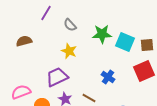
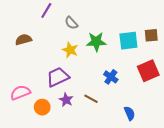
green star: (102, 34) -> (96, 42), moved
cyan square: (125, 42) -> (128, 41), turned -30
brown square: (147, 45) -> (151, 35), moved

